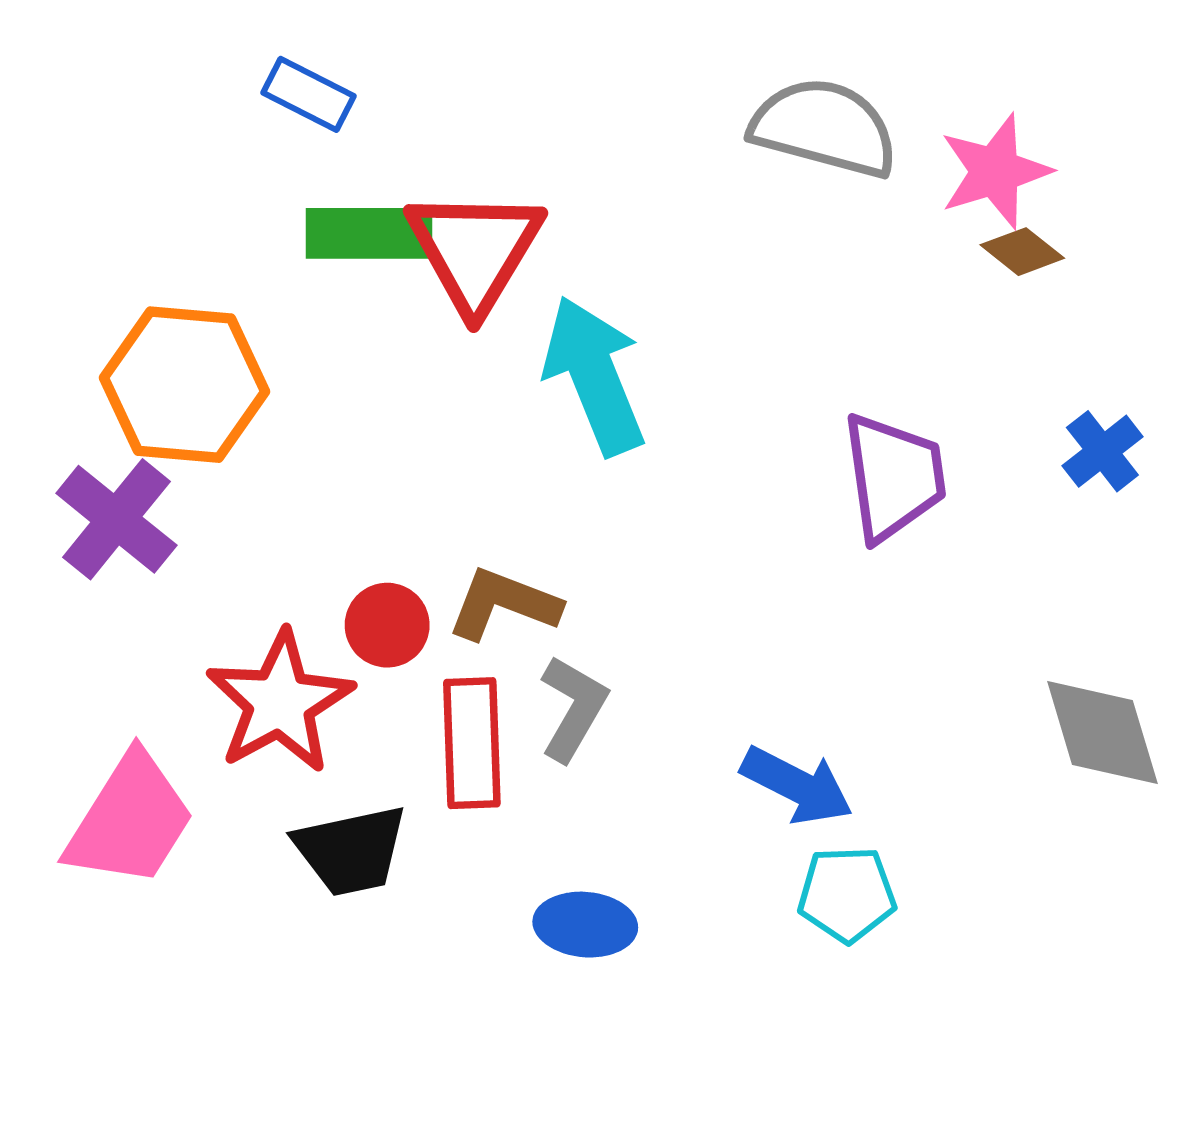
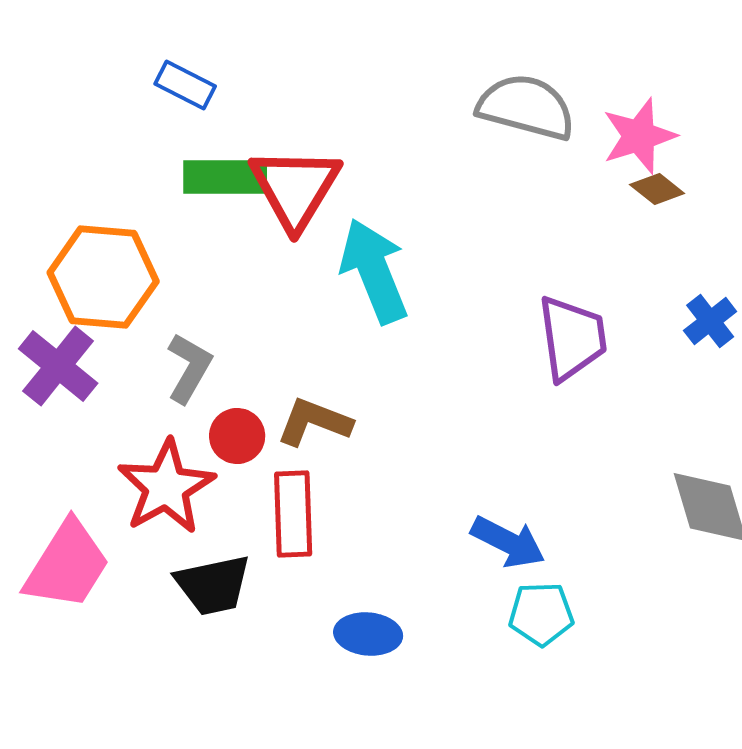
gray L-shape: (573, 708) -> (189, 368), moved

